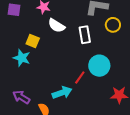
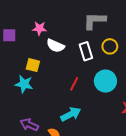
yellow circle: (113, 25) -> (110, 46), moved
red line: (80, 77) -> (74, 84), moved

